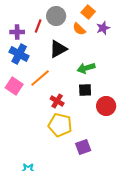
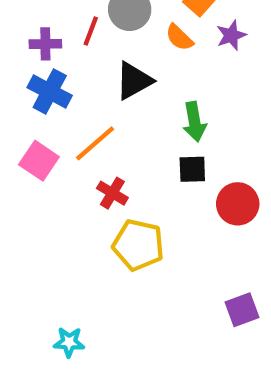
green arrow: (86, 68) -> (194, 122), turned -84
red cross: (57, 101) -> (112, 193), moved
purple square: (83, 147) -> (242, 310), moved

